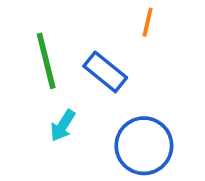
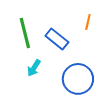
orange line: (148, 22) -> (88, 22), moved

